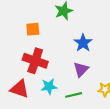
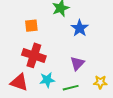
blue star: (83, 43) -> (80, 28), moved

